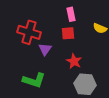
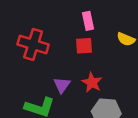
purple triangle: (45, 49) -> (62, 85), moved

